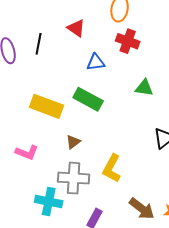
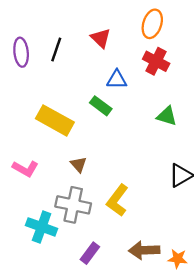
green rectangle: (88, 99) -> (101, 106), moved, size x0.7
brown triangle: (73, 142) -> (79, 165), turned -42
brown arrow: (142, 209) -> (144, 250), turned 132

